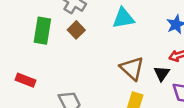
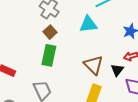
green rectangle: (42, 31) -> (49, 55), moved

